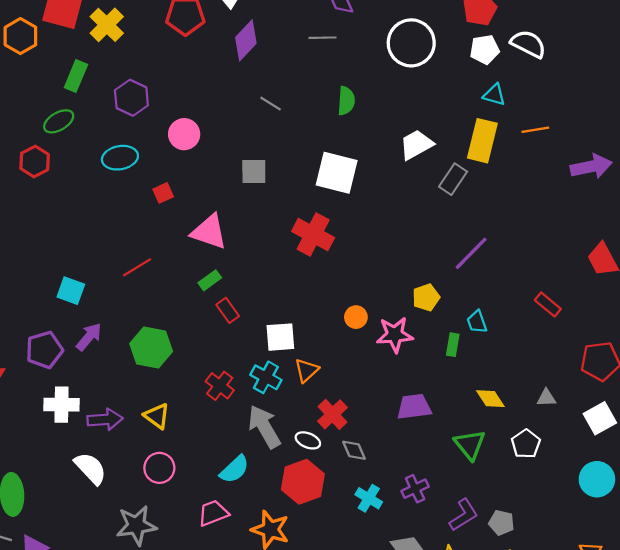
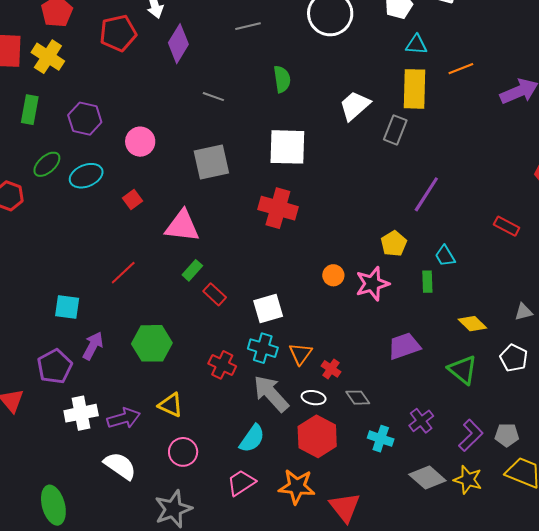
green ellipse: (59, 121) -> (47, 164), moved
gray square: (254, 171) -> (211, 162), size x1.4
orange triangle: (307, 370) -> (300, 354), moved
red cross: (332, 414) -> (331, 369), size x0.7

